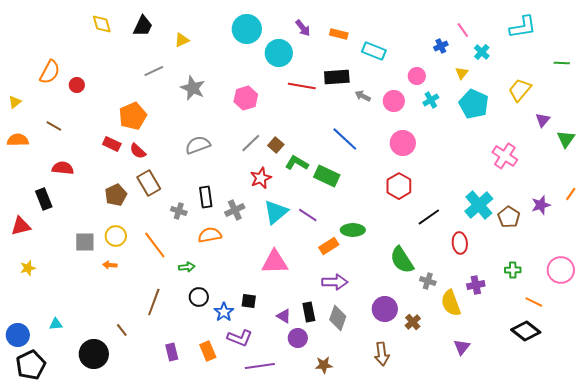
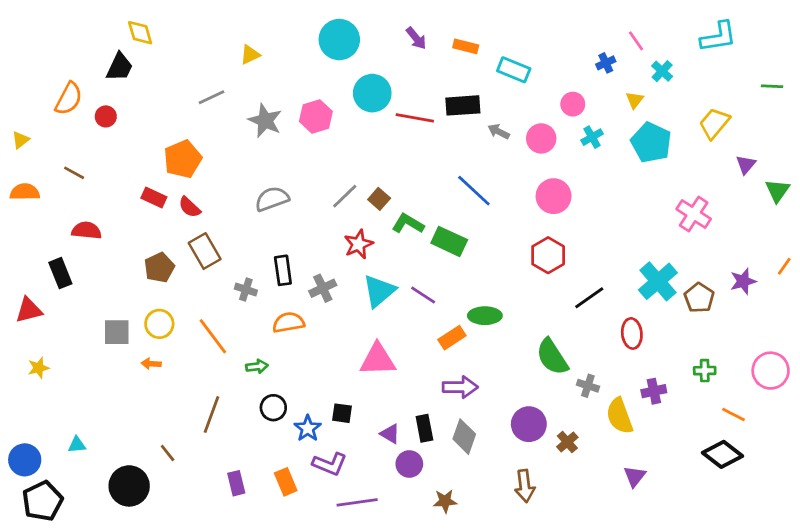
black trapezoid: (143, 26) -> (119, 67), moved
cyan circle: (279, 53) -> (372, 93), moved
pink hexagon: (246, 98) -> (316, 116), moved

